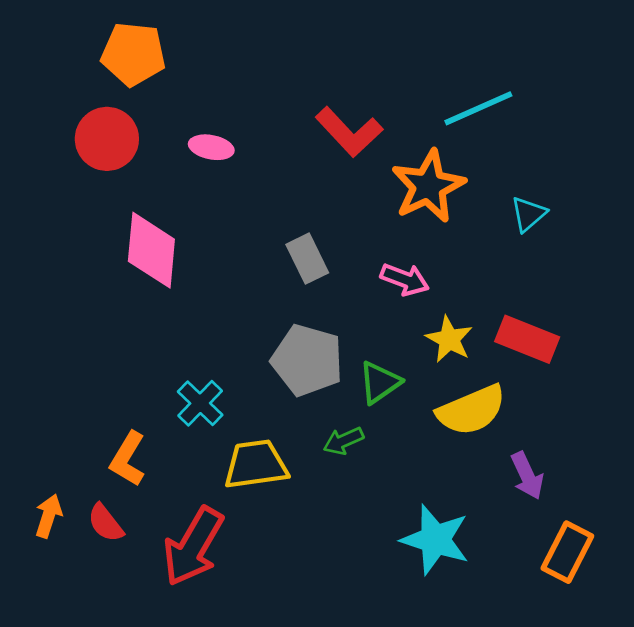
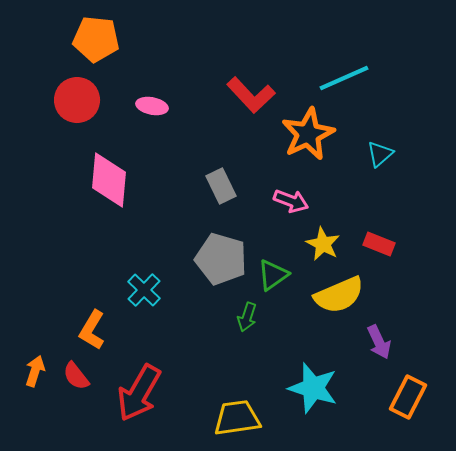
red rectangle: (527, 339) -> (379, 244), size x0.7
green arrow: (343, 441) -> (247, 317), turned -48
yellow trapezoid: (256, 464) -> (237, 418), moved

